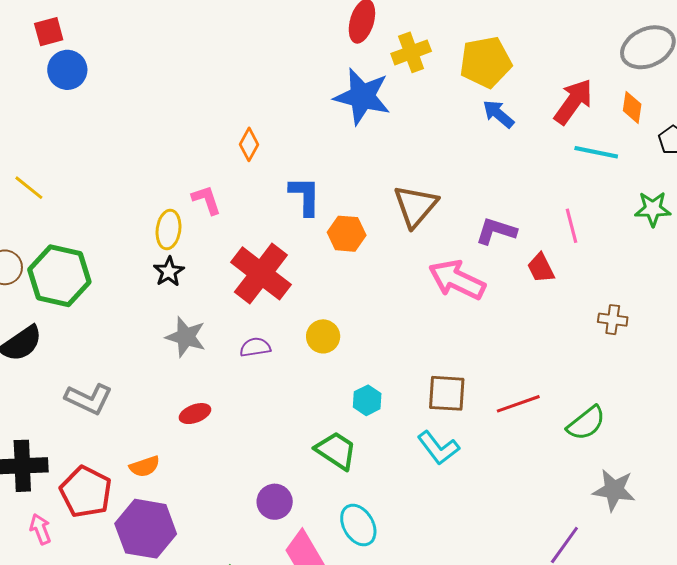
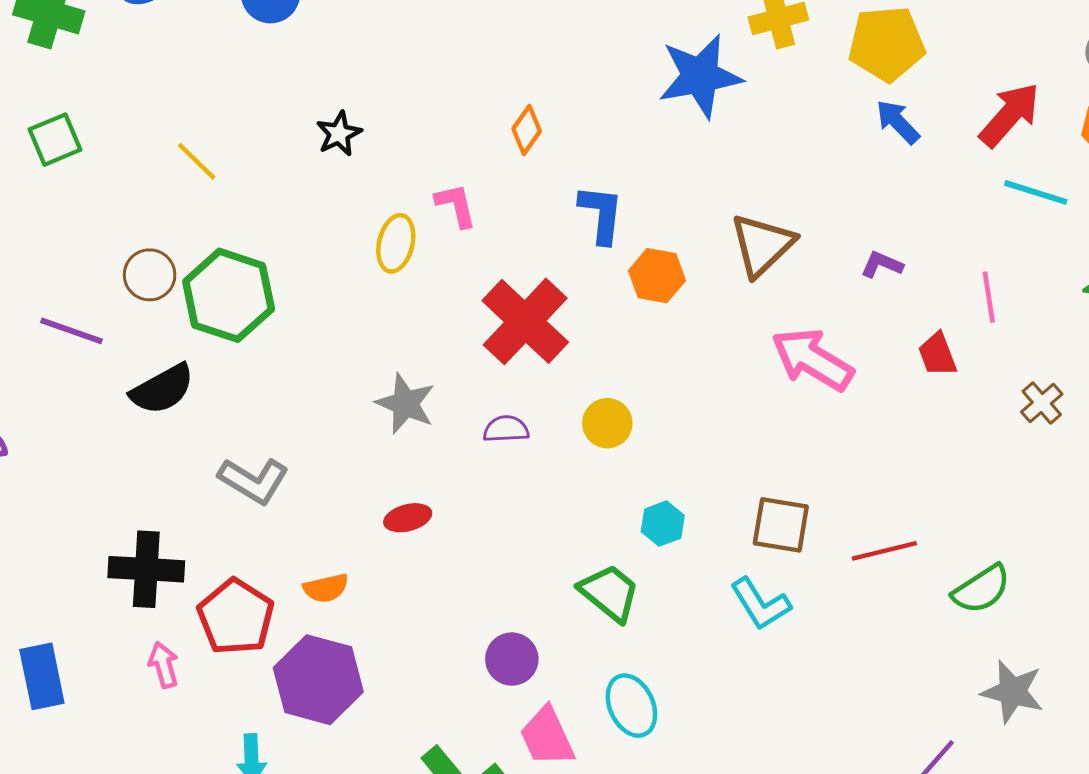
blue star: (362, 96) -> (700, 76), turned -30
purple L-shape: (496, 231) -> (882, 265), moved, size x0.7
black star: (169, 272) -> (339, 134), moved
brown cross: (613, 320) -> (1042, 403), moved, turned 36

